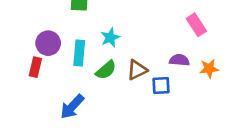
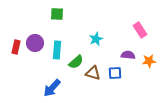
cyan star: (110, 37) -> (96, 39), moved
red rectangle: (35, 67) -> (16, 47), moved
brown triangle: (137, 70) -> (93, 73), moved, turned 42

